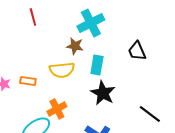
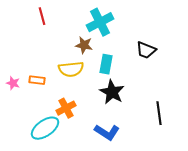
black trapezoid: (137, 51) -> (146, 50), turned -45
black line: (150, 114) -> (159, 113), turned 45

